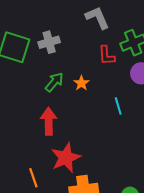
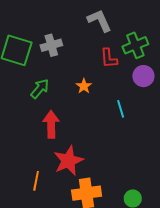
green arrow: (54, 82) -> (40, 89), moved
orange line: (33, 178) -> (36, 181), turned 30

